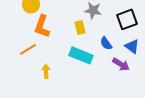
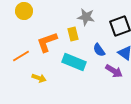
orange L-shape: (42, 26) -> (47, 42), moved, turned 50
yellow arrow: (46, 71) -> (39, 78), turned 112

